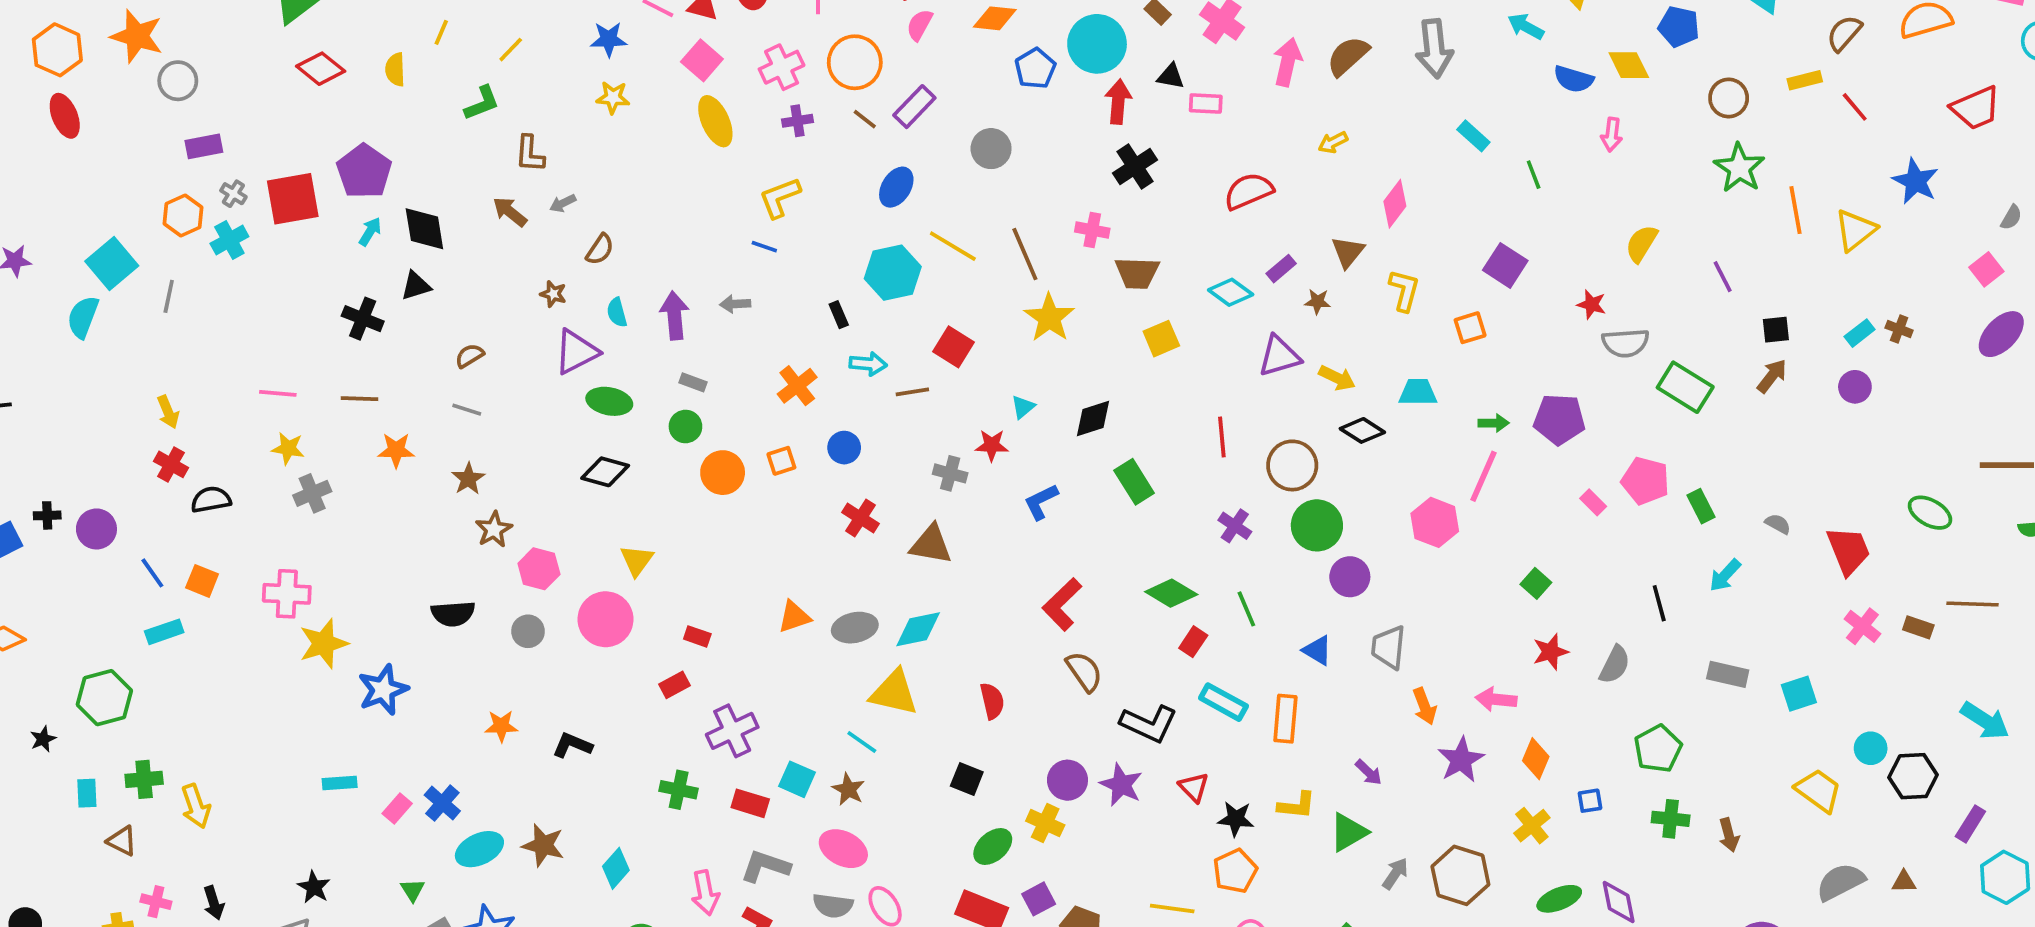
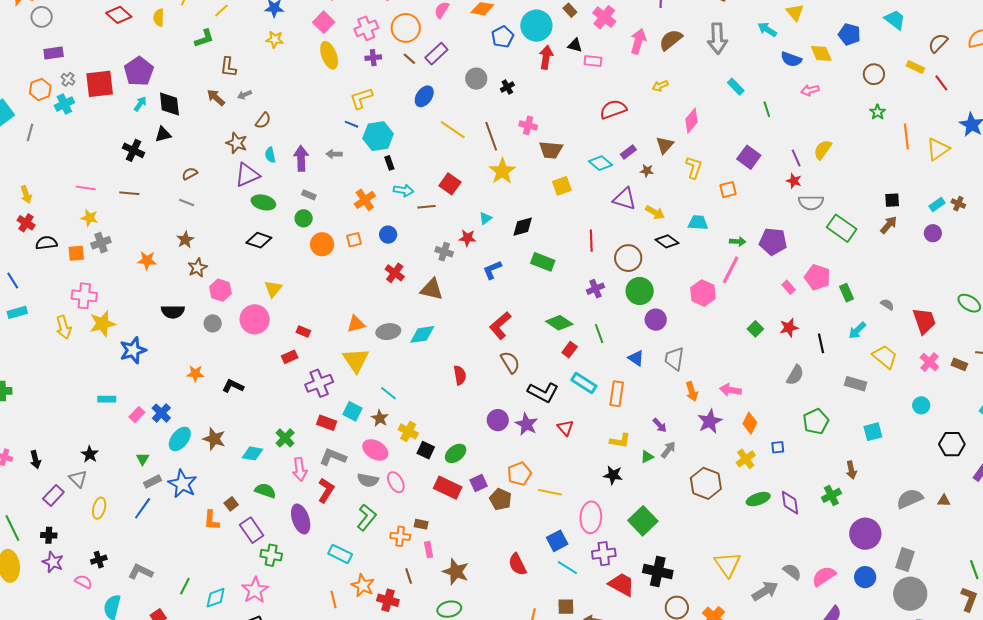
yellow rectangle: (1805, 80) -> (915, 67), turned 36
pink arrow: (1612, 135) -> (810, 90), turned 66
black cross: (1135, 167) -> (507, 87), moved, size x0.6
green star: (1739, 168) -> (878, 112), size x0.6
cyan hexagon: (893, 273) -> (378, 136), moved
purple line: (1723, 277) -> (796, 158), moved
brown star: (553, 294) -> (237, 143), size x1.5
purple triangle: (1279, 356) -> (625, 199), turned 30
orange star: (396, 450) -> (147, 260), moved
green rectangle: (1134, 482) -> (543, 262), turned -40
purple cross: (1235, 526) -> (595, 289), turned 30
orange square: (202, 581) -> (76, 253), moved, turned -30
red star: (1551, 652) -> (789, 328), moved
yellow triangle: (894, 693) -> (356, 360), moved, turned 40
cyan square: (1799, 694) -> (873, 432), moved
cyan circle: (1871, 748) -> (921, 405), moved
black square: (967, 779) -> (426, 450), moved
green cross: (679, 790) -> (285, 438), moved, turned 30
yellow trapezoid: (1818, 790) -> (885, 357), moved
yellow arrow: (196, 806) -> (64, 327), moved
black star: (1236, 819) -> (613, 475), moved
green cross: (1671, 819) -> (831, 495), moved, turned -36
yellow cross: (1045, 823) -> (408, 431), moved
green triangle: (1348, 832) -> (647, 457), size x0.6
cyan ellipse: (479, 849) -> (180, 439), turned -30
cyan diamond: (616, 868) -> (252, 453), turned 55
orange pentagon: (1235, 871) -> (519, 474), moved
gray arrow: (1395, 874) -> (668, 450), moved

